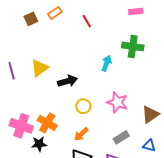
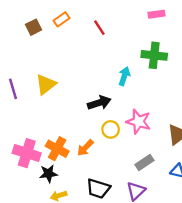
black arrow: (67, 81) -> (99, 103), moved
yellow circle: (83, 106) -> (111, 129), moved
orange arrow: (81, 134) -> (85, 148), moved

